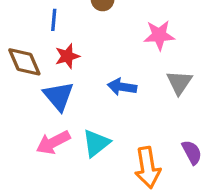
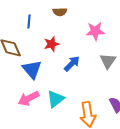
red star: (67, 56) -> (52, 44), moved
blue arrow: (122, 87) -> (72, 64), turned 126

